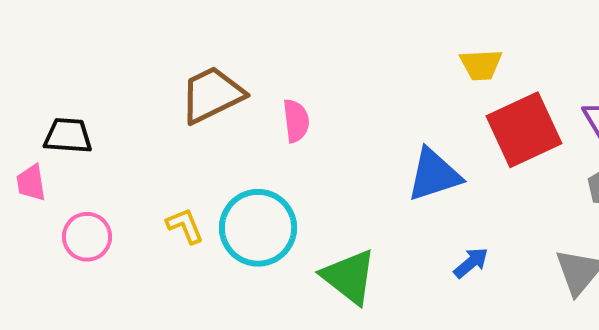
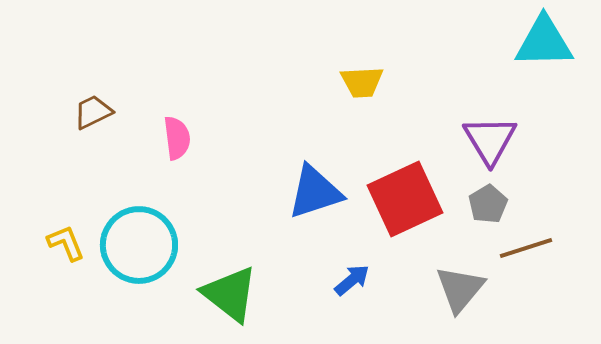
brown trapezoid: (212, 95) -> (93, 112), size x0.6
red square: (524, 130) -> (405, 199), moved

